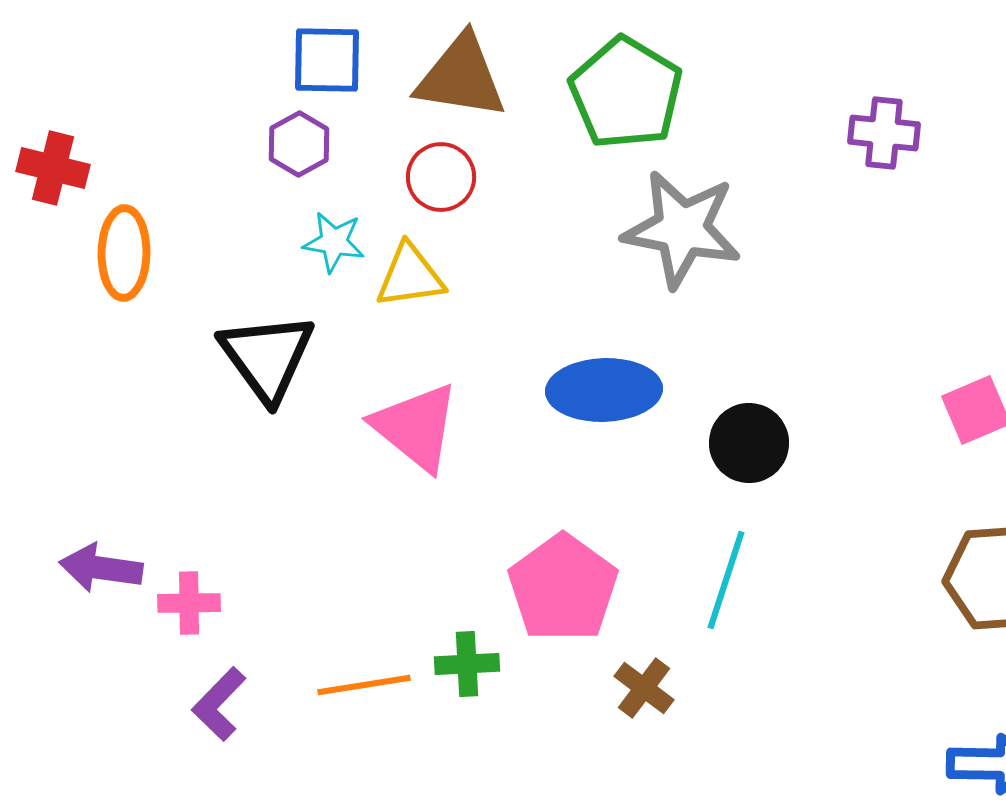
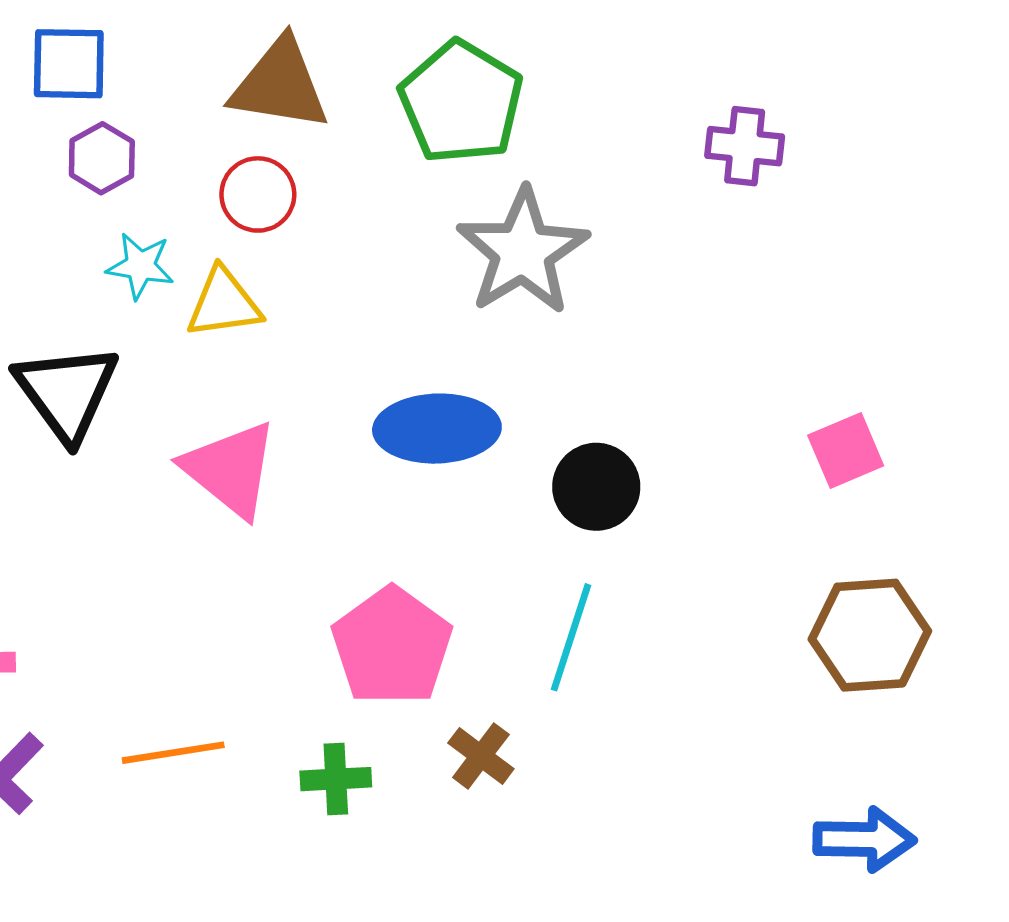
blue square: (327, 60) -> (69, 64), moved
gray star: (682, 229) -> (523, 252), turned 30
green cross: (467, 664) -> (336, 779), moved

